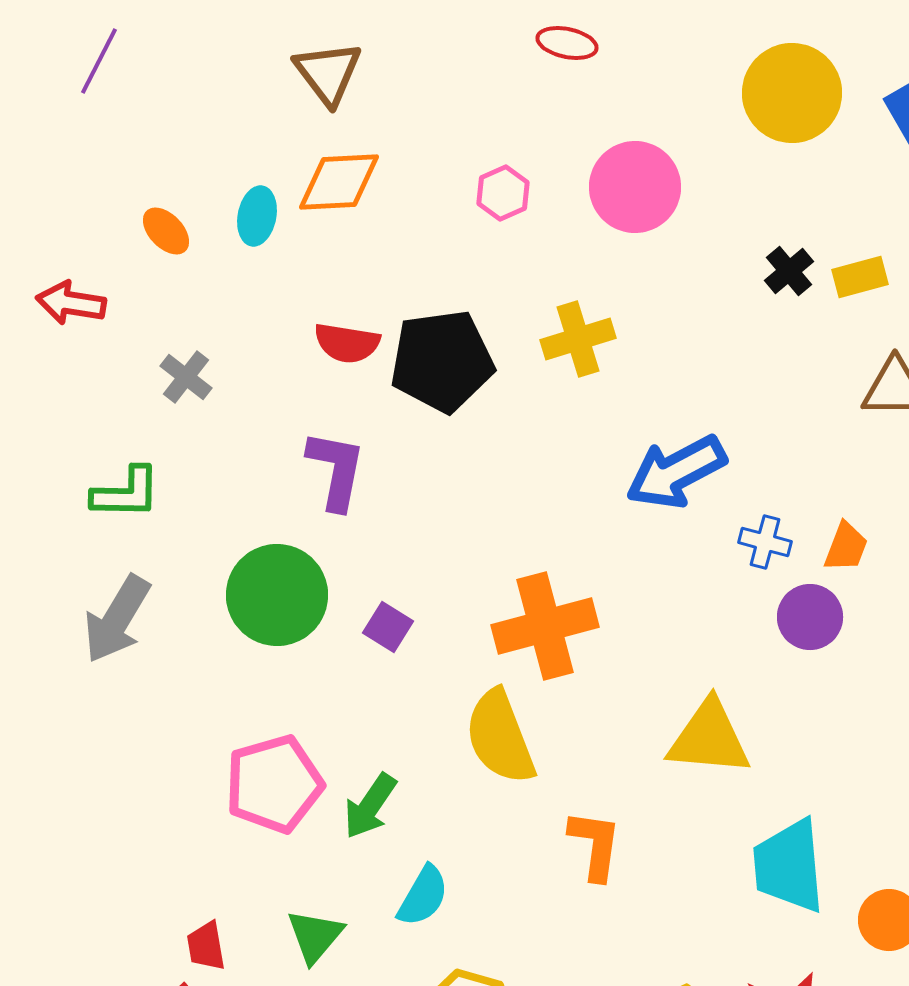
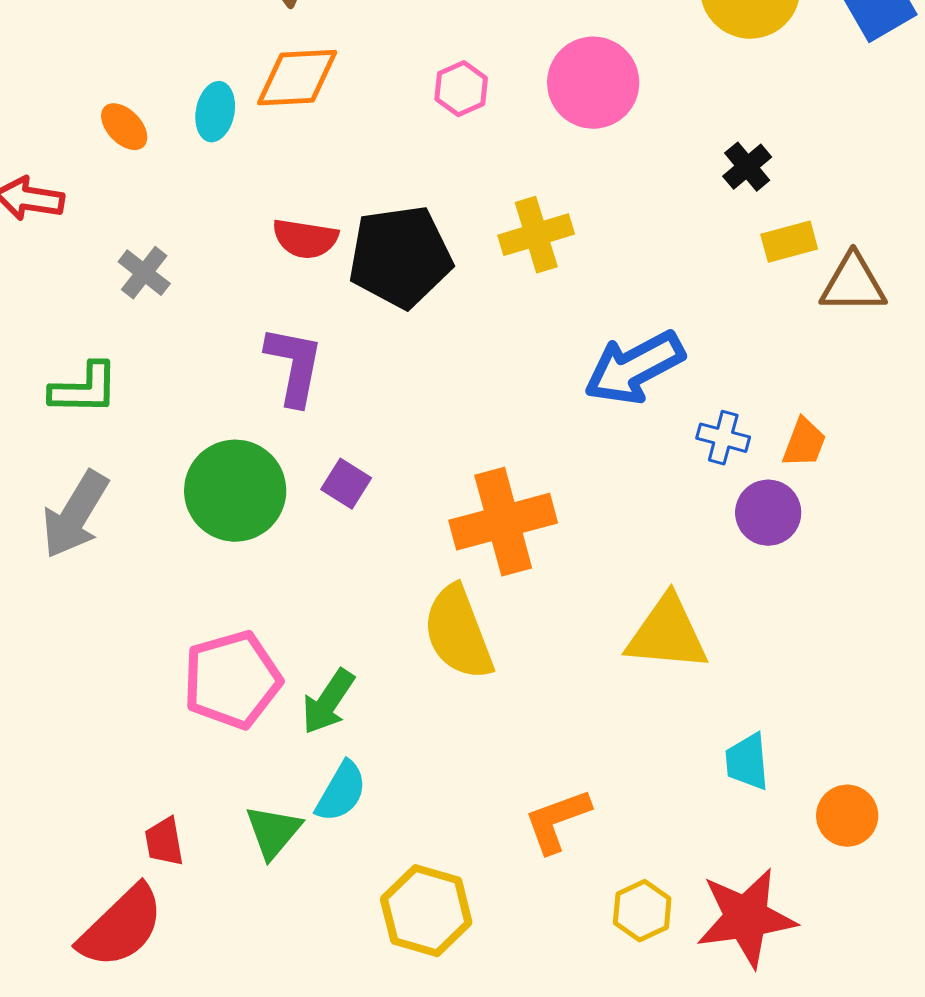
yellow rectangle: (860, 277) -> (789, 242), moved
purple square: (388, 627) -> (346, 484), moved
orange L-shape: (595, 845) -> (557, 821), moved, turned -118
cyan trapezoid: (789, 866) -> (747, 762), size x0.6
cyan semicircle: (423, 896) -> (341, 792), moved

